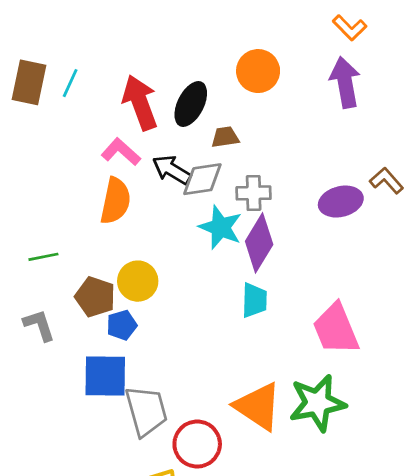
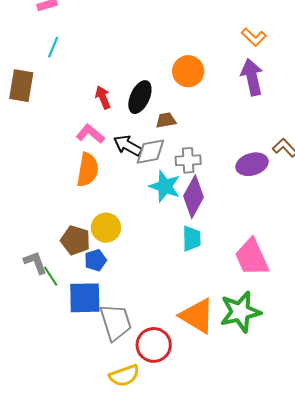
cyan line: (70, 83) -> (53, 47), moved
red arrow: (140, 103) -> (103, 97), size x0.6
green line: (43, 257) -> (51, 276), moved, turned 70

